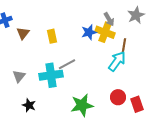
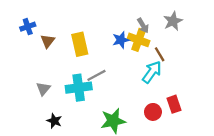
yellow rectangle: (52, 36) -> (80, 44), size x1.5
brown line: (124, 45) -> (160, 54), turned -40
red rectangle: (137, 104) -> (174, 104), moved

